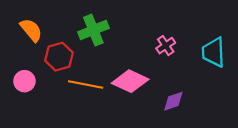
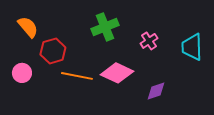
green cross: (93, 30) -> (105, 27), moved

